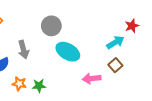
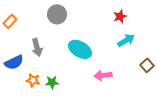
gray circle: (51, 26) -> (57, 14), moved
red star: (132, 26) -> (120, 16), moved
brown square: (115, 65) -> (147, 65), moved

